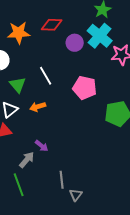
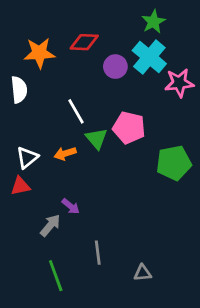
green triangle: (18, 85) -> (96, 138), moved
green line: (19, 185) -> (56, 276), moved
gray triangle: (76, 195) -> (143, 273), moved, turned 48

